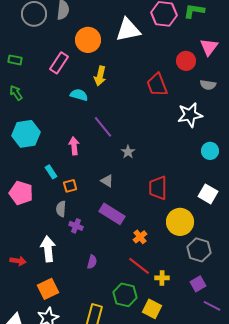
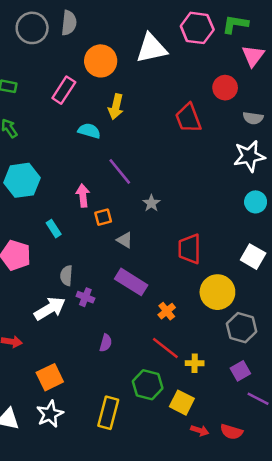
pink triangle: (209, 47) -> (253, 56), moved
white star: (190, 115) -> (249, 156), moved
orange square: (70, 186) -> (103, 217), moved
white arrow: (48, 249) -> (50, 309), moved, turned 65

